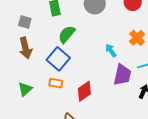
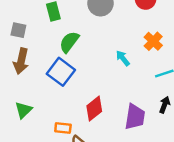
brown arrow: (25, 48) -> (21, 61), turned 30
purple trapezoid: (122, 75) -> (135, 117), moved
orange rectangle: (56, 83) -> (63, 128), moved

